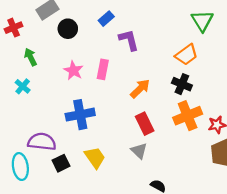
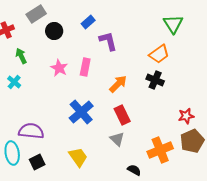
blue cross: (80, 115) -> (81, 112), moved, turned -30
orange cross: (188, 116) -> (160, 150), moved
yellow trapezoid: (95, 158) -> (78, 157), moved
black square: (61, 163) -> (37, 162), moved

